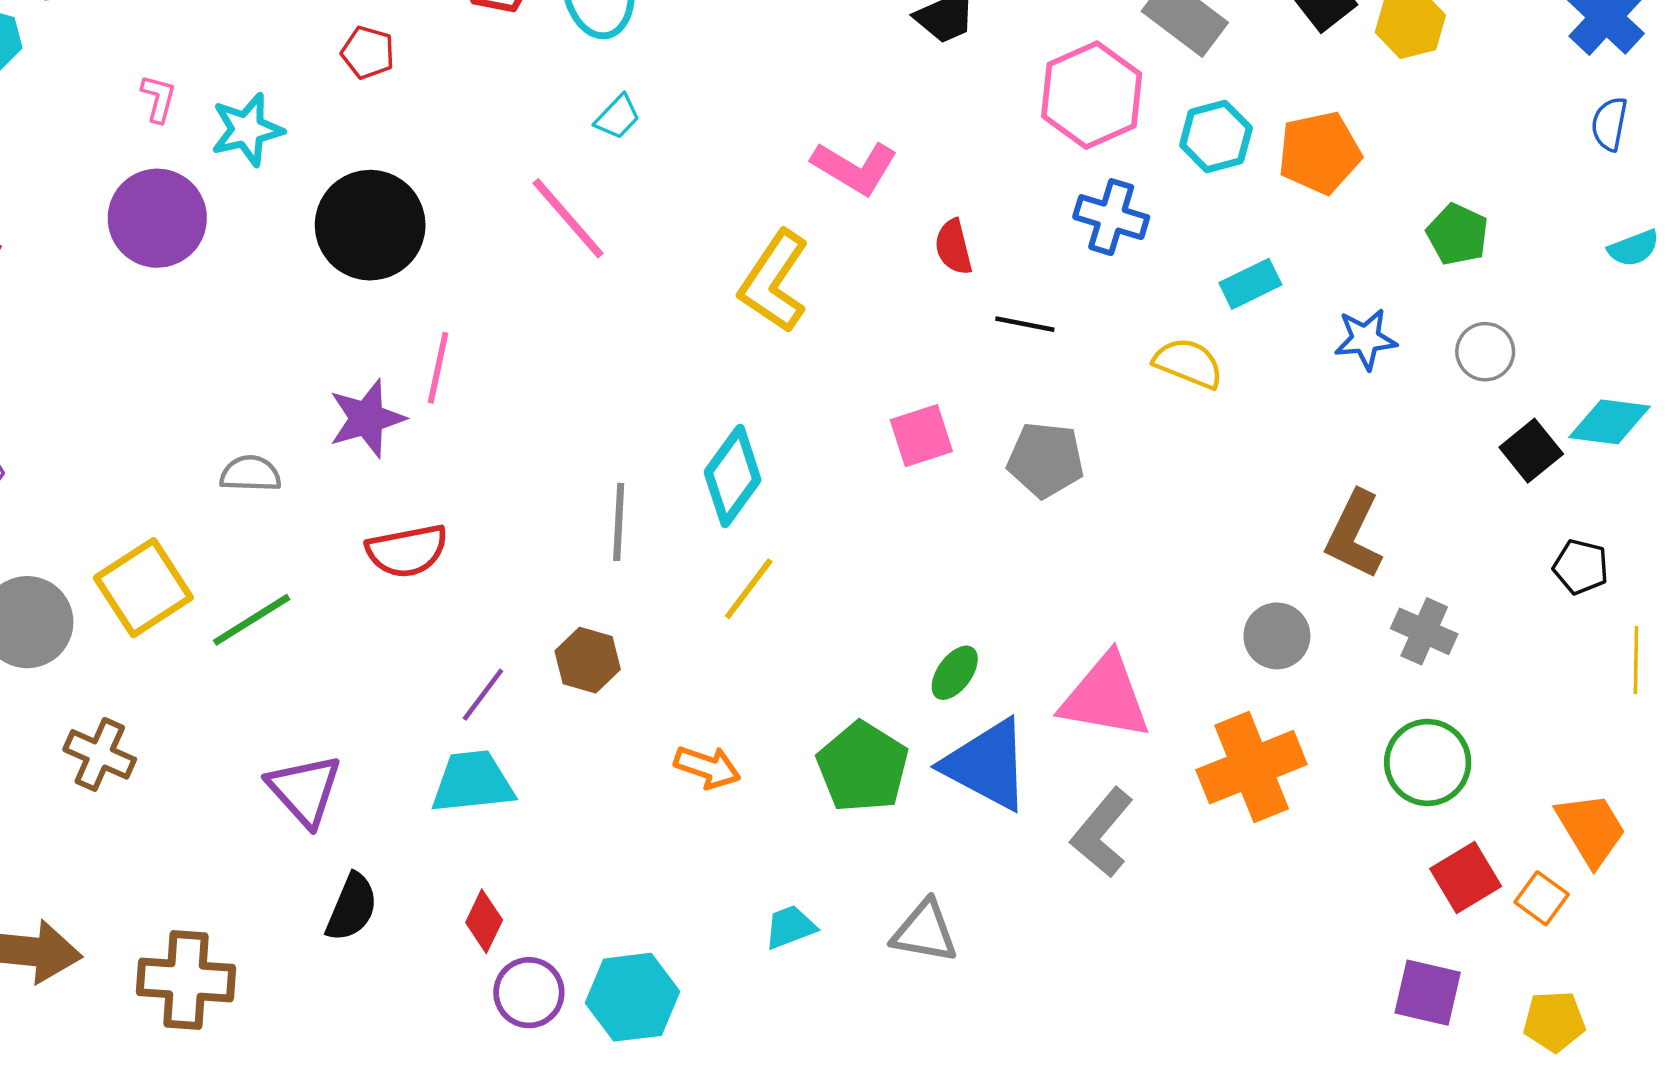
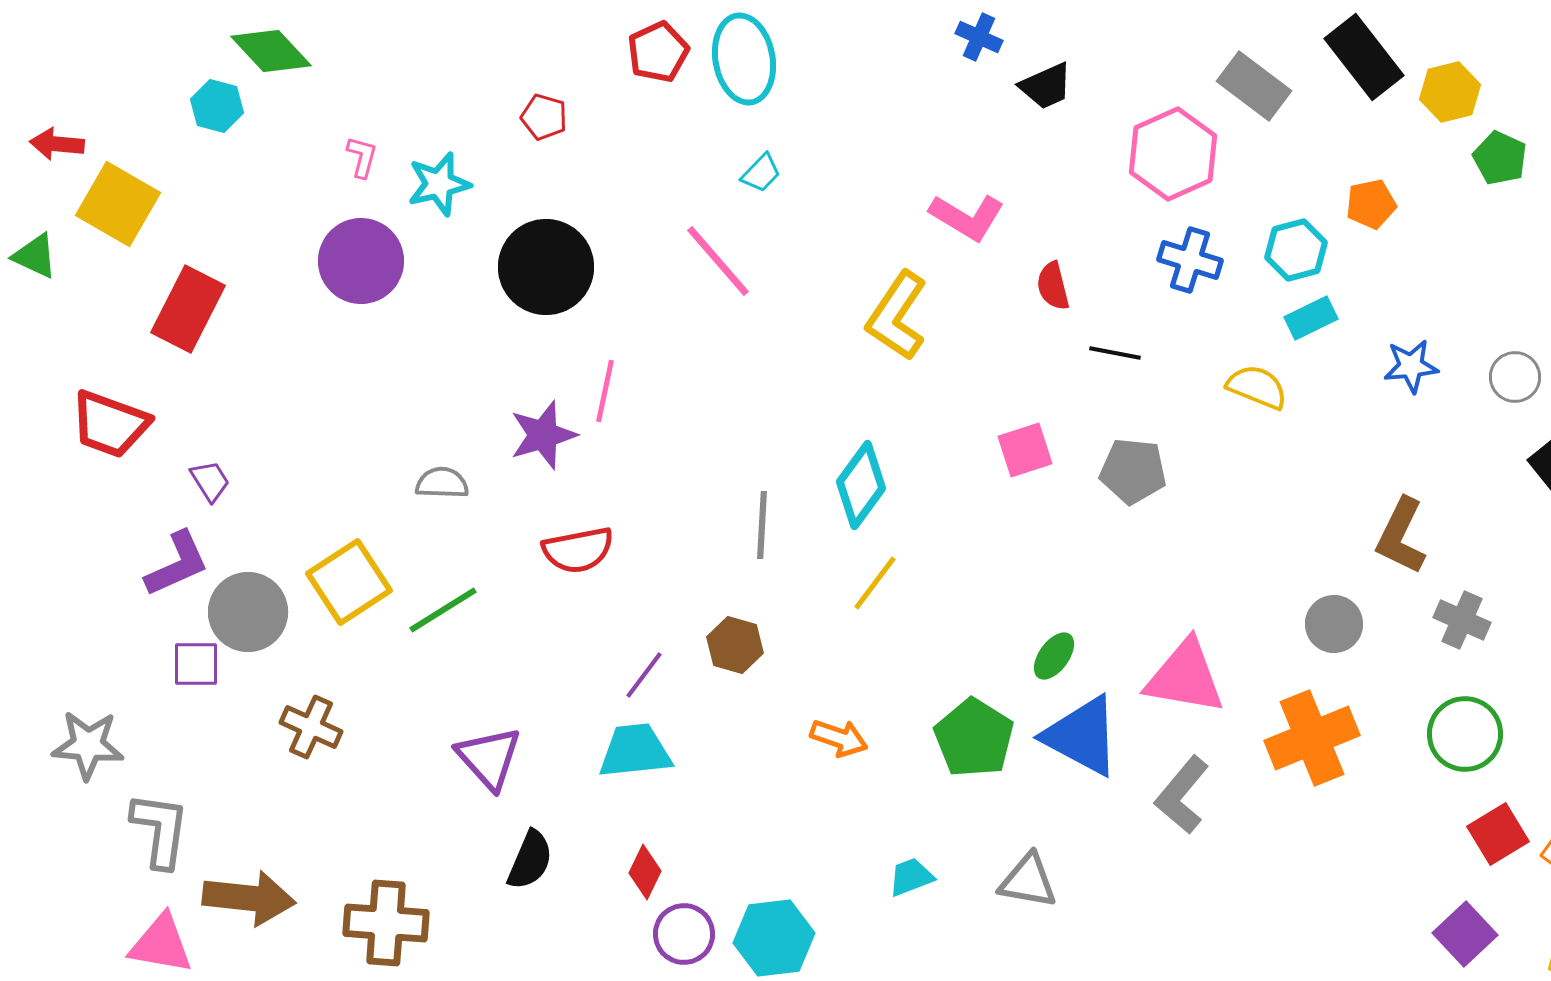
cyan hexagon: (1216, 136) -> (1296, 250), moved
orange pentagon: (1319, 153) -> (1371, 204), size x0.7
green pentagon: (1458, 234) -> (1500, 158), moved
purple square: (1428, 993) -> (1465, 934), turned 34

